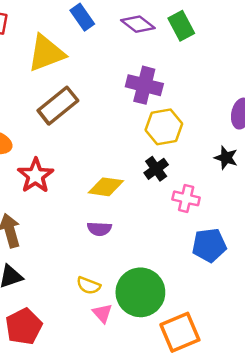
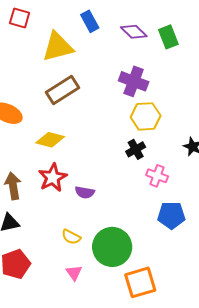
red star: (36, 176) -> (53, 178), moved
yellow diamond: (106, 187) -> (50, 140), moved
pink triangle: (102, 313) -> (74, 273), moved

